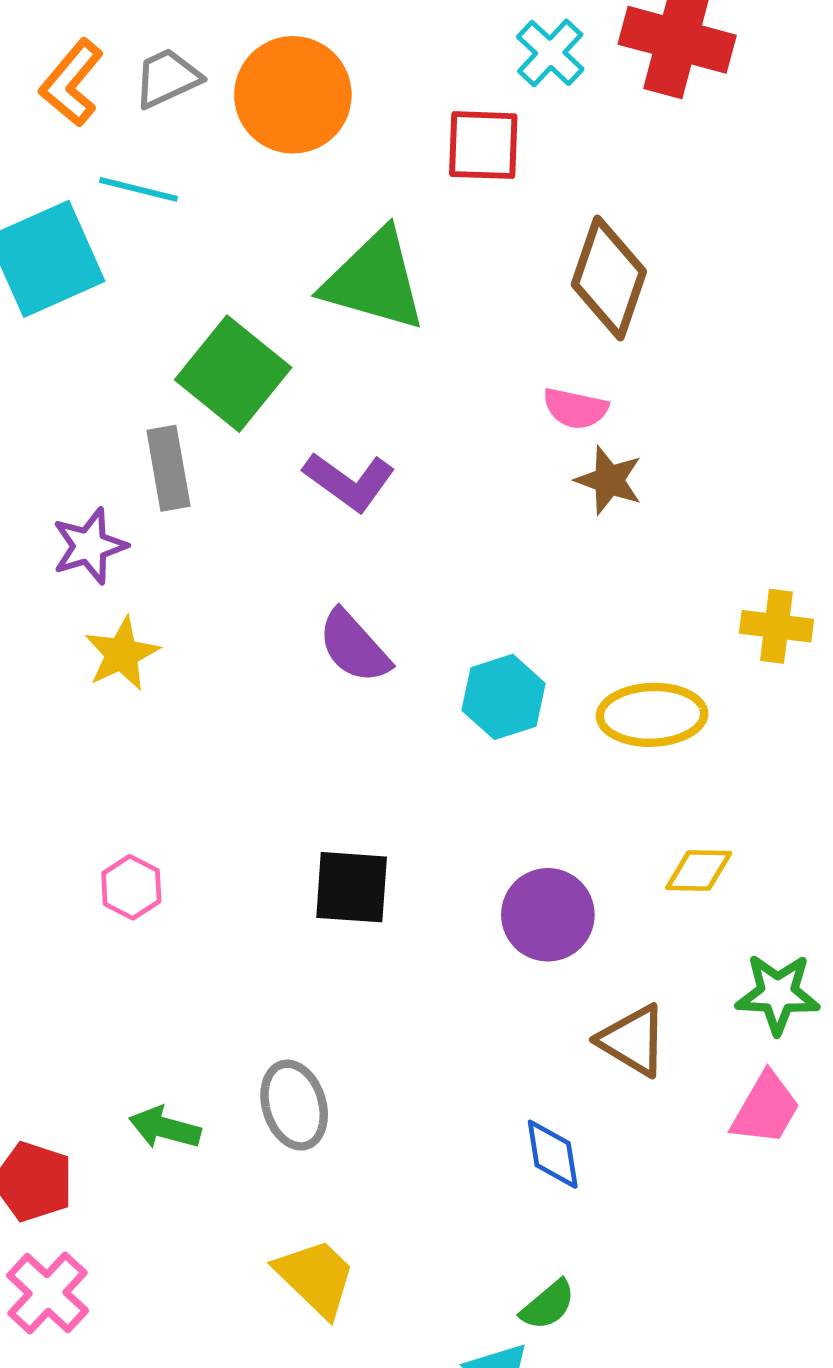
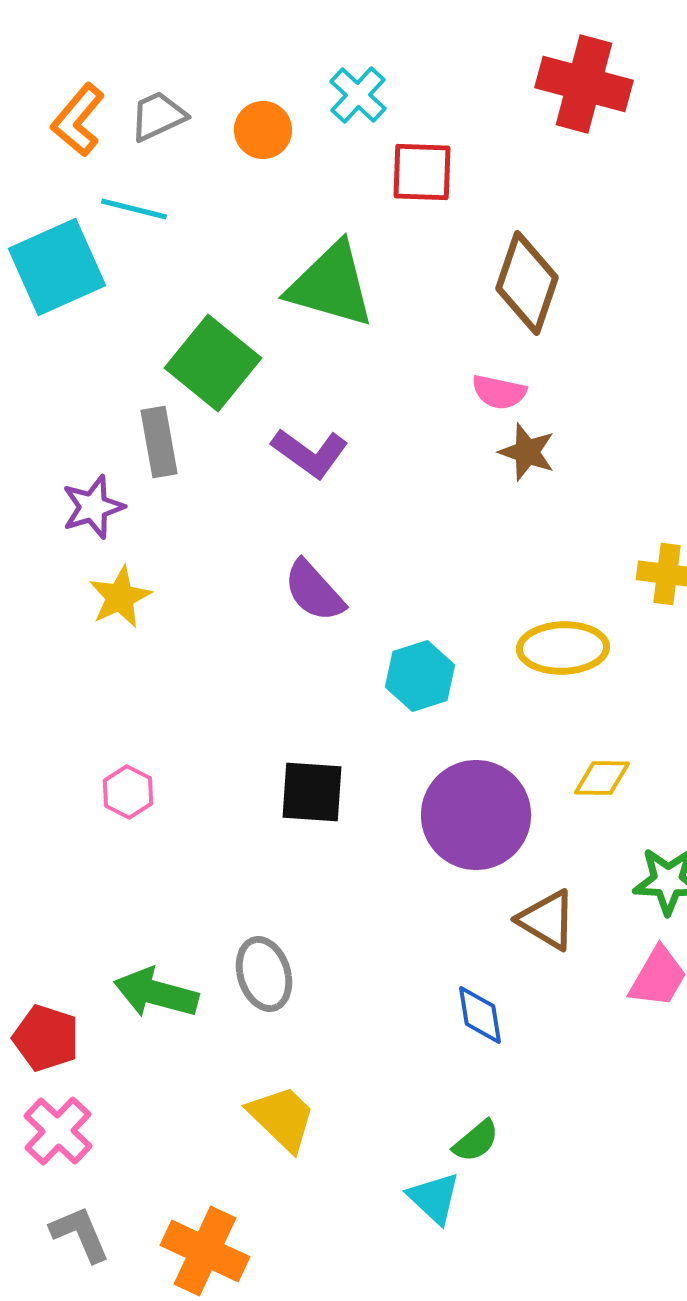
cyan cross: (550, 53) -> (358, 95), moved
orange circle: (293, 95) -> (263, 130), size x0.6
cyan hexagon: (504, 697) -> (420, 676), moved
purple circle: (548, 915) -> (476, 815), size x1.4
green arrow: (165, 1128) -> (156, 993), size x1.4

